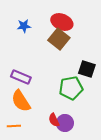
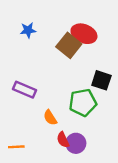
red ellipse: (62, 22) -> (84, 34), moved
orange semicircle: (21, 101) -> (50, 118), moved, size x0.6

